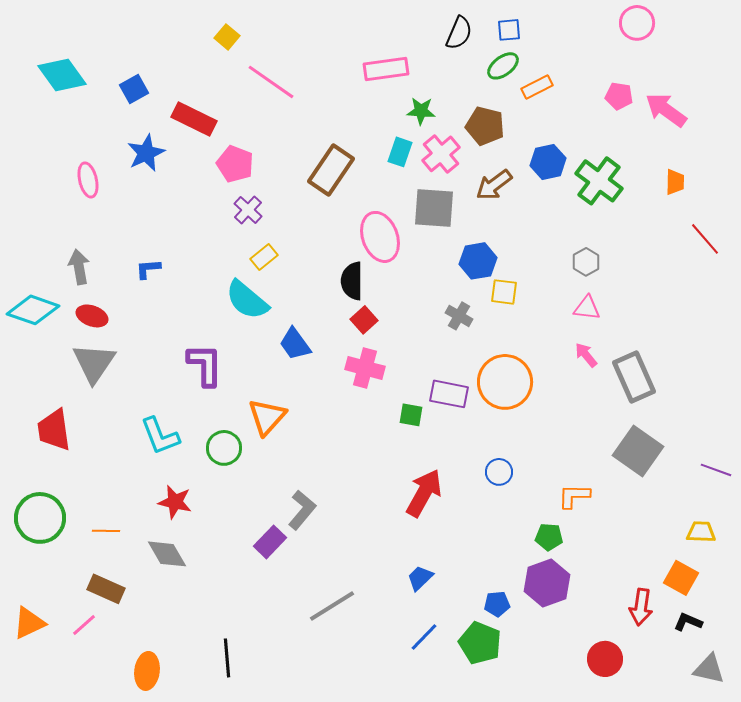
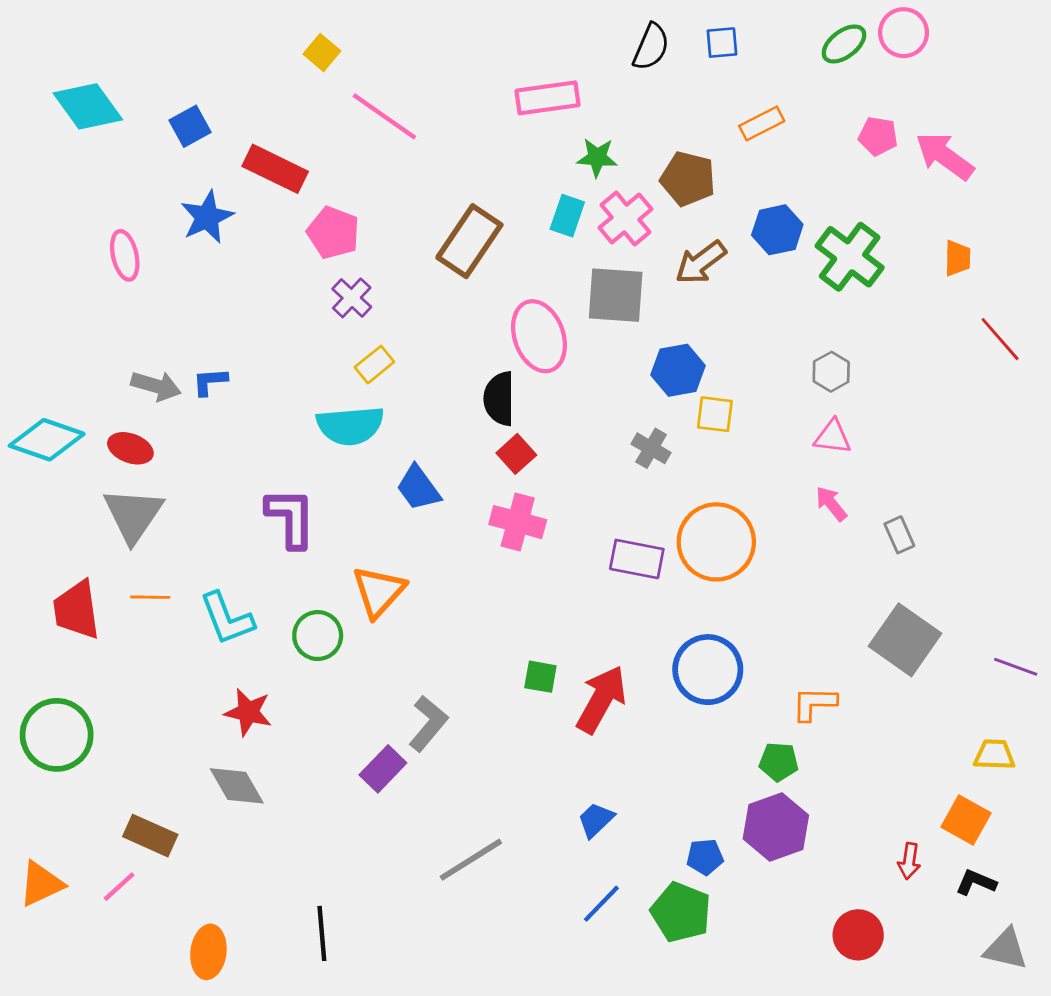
green ellipse: (503, 66) -> (844, 44), moved
gray arrow: (79, 267) -> (156, 386), moved, turned 116
cyan semicircle: (247, 300) -> (350, 426), turned -45
gray rectangle: (634, 377) -> (899, 535), size x0.5
green square: (411, 415) -> (540, 677), moved
blue circle: (499, 472) -> (708, 670), size x1.8
orange line: (106, 531) -> (150, 597), moved
red arrow: (641, 607) -> (909, 861), size x0.7

